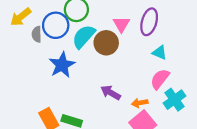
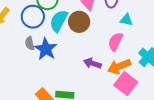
gray semicircle: (37, 34) -> (30, 43), moved
pink semicircle: (160, 79) -> (115, 42), moved
orange arrow: (140, 103) -> (119, 66), size x1.6

